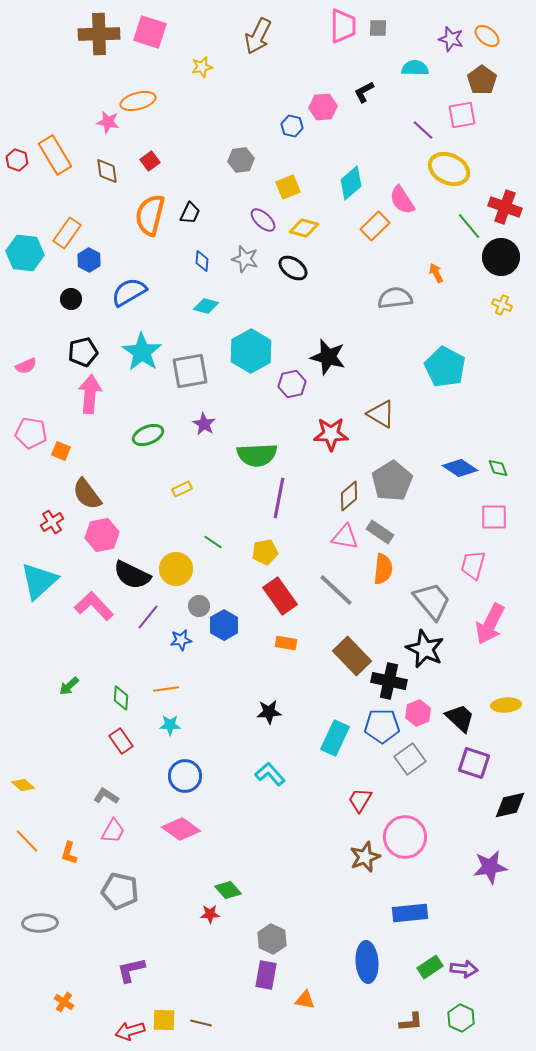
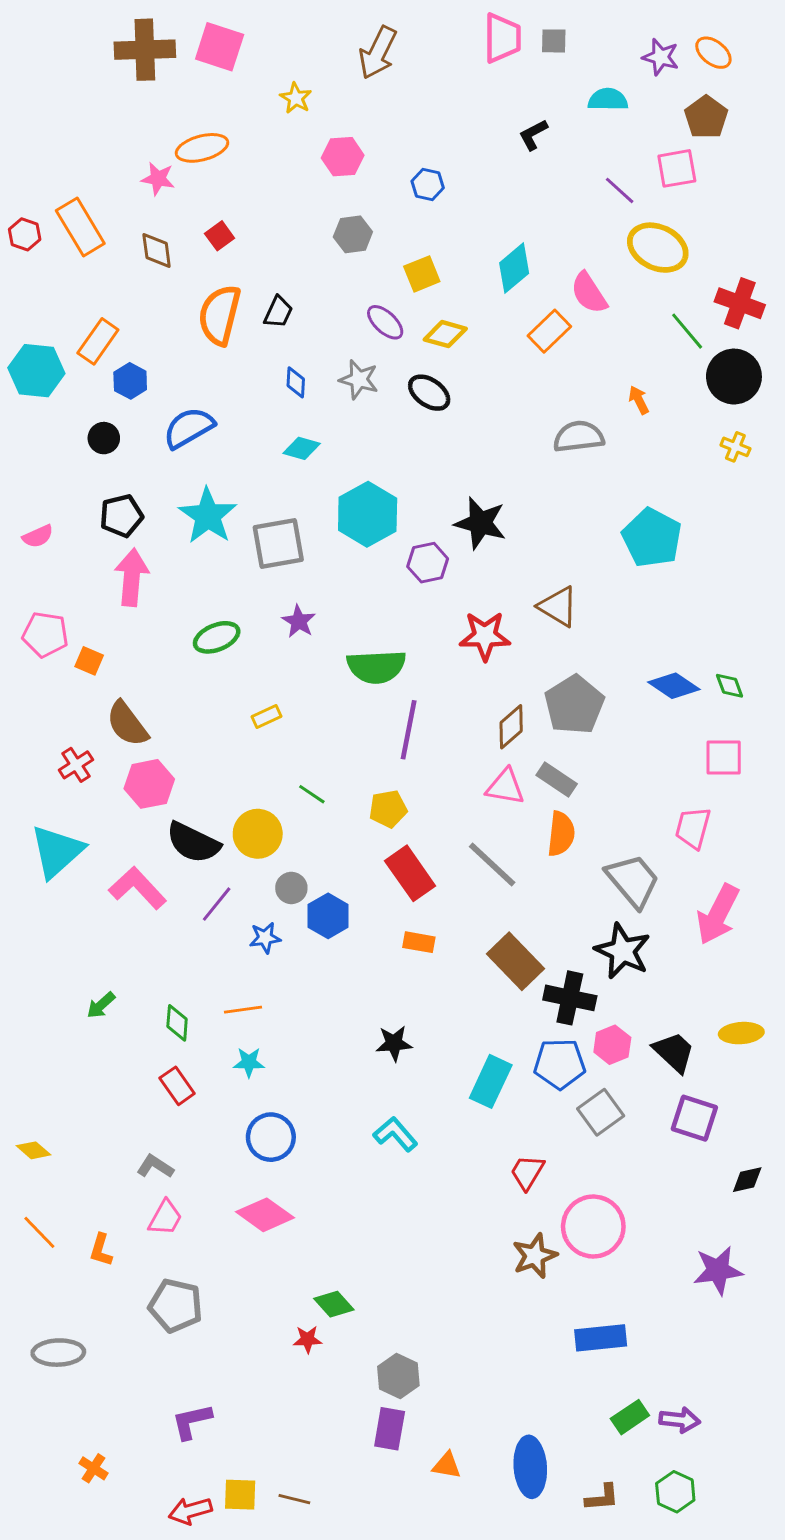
yellow star: (202, 67) -> (296, 98), turned -30
pink hexagon: (323, 107) -> (343, 157), moved
black diamond: (510, 805) -> (747, 1180), size x0.7
blue ellipse: (367, 962) -> (530, 1467), moved

